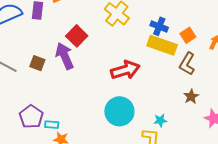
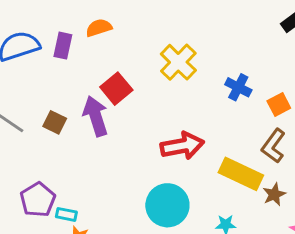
yellow rectangle: (162, 45) -> (241, 174), moved

